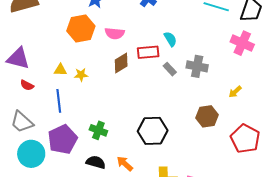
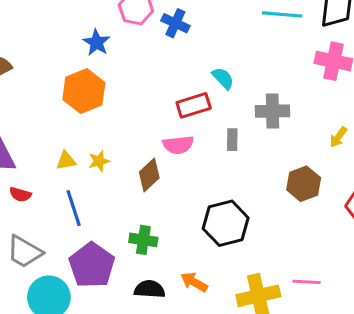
pink semicircle: (115, 33) -> (178, 145), moved
brown diamond: (121, 63) -> (149, 175), moved
gray rectangle: (170, 69) -> (232, 140), moved, turned 56

